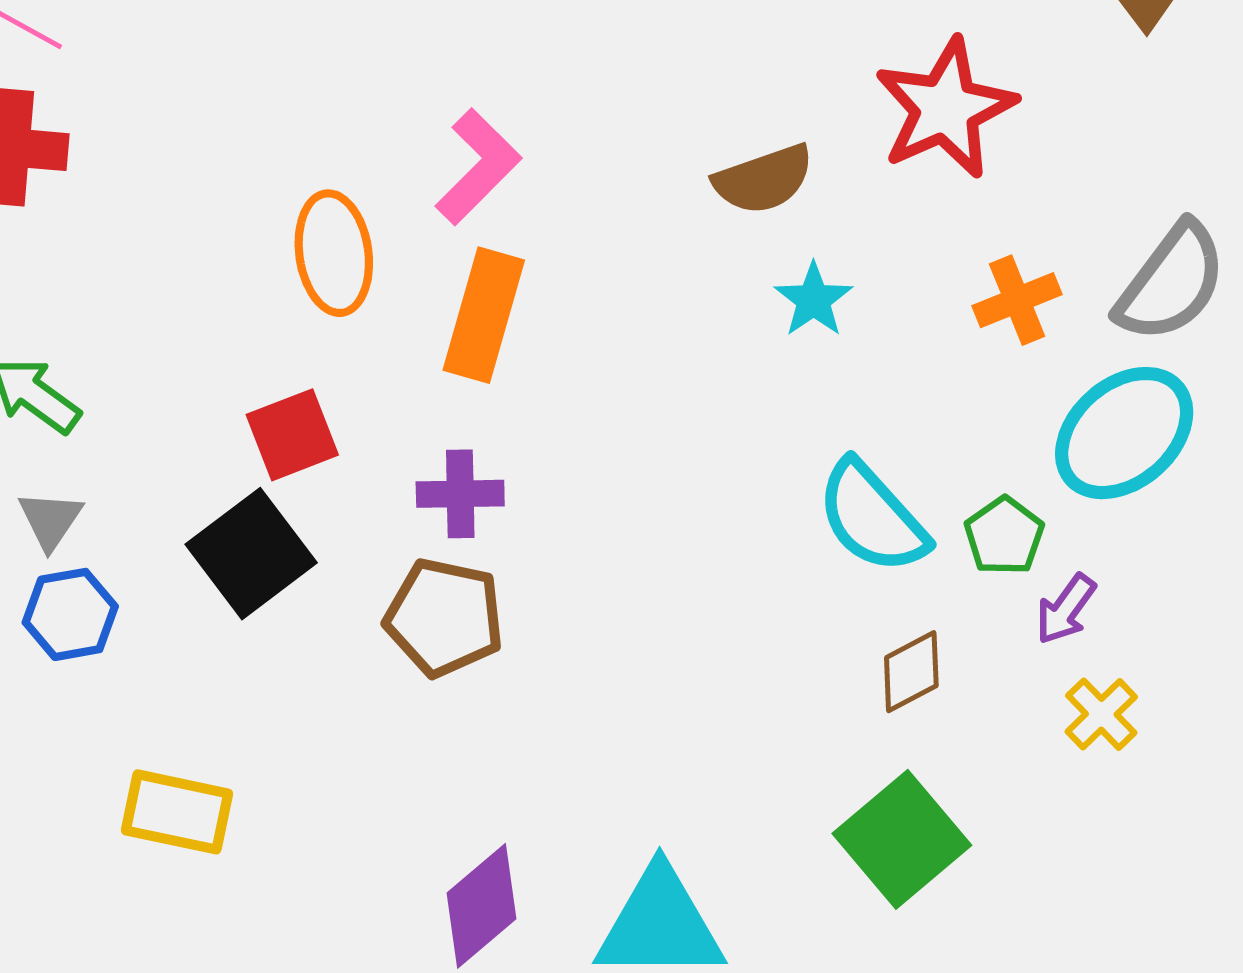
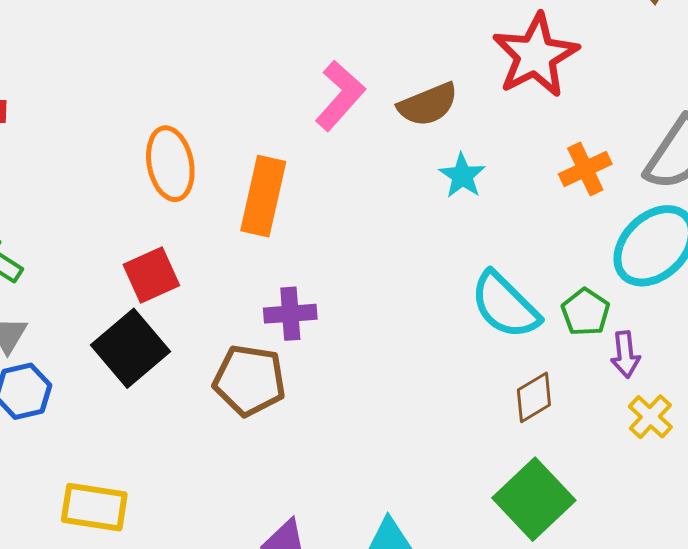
pink L-shape: (478, 167) -> (340, 96), moved
purple cross: (460, 494) -> (290, 314), moved
purple arrow: (1066, 609) -> (625, 354), turned -39

